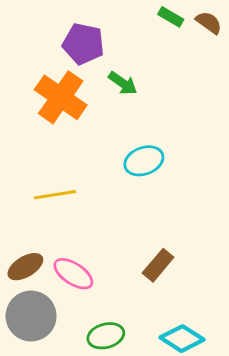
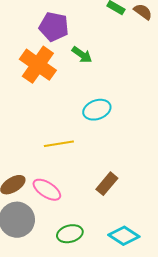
yellow line: (55, 195) -> (59, 144), moved

